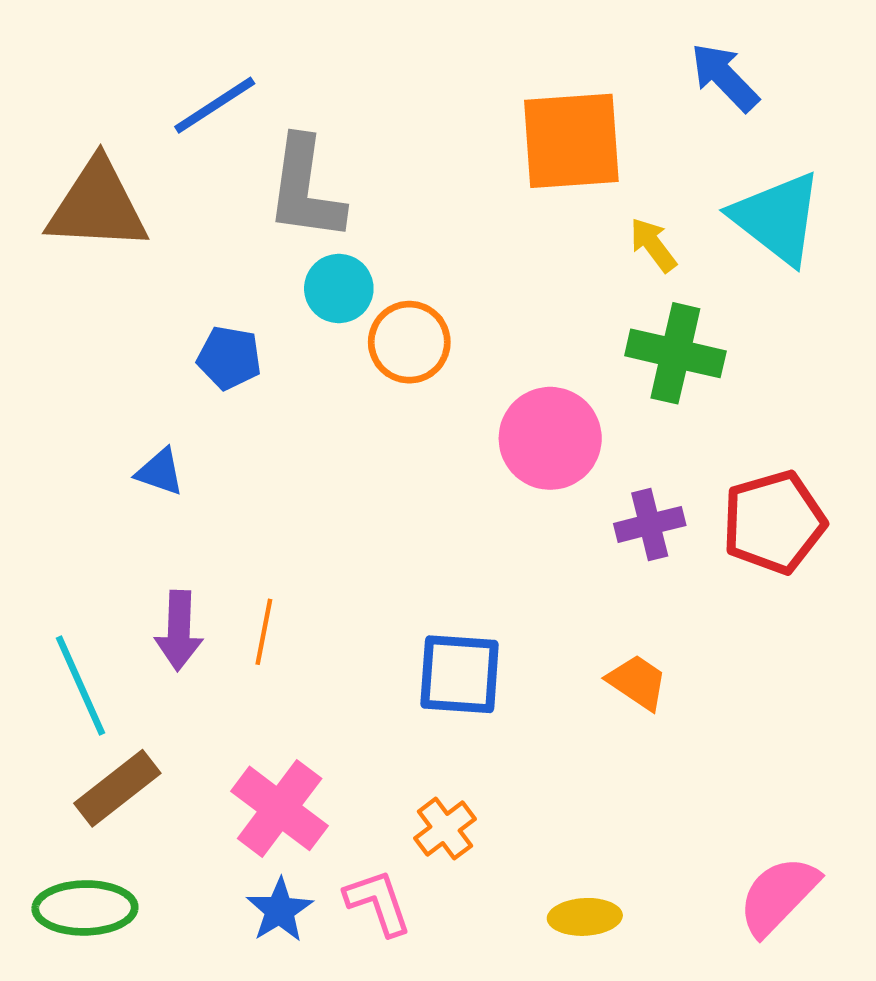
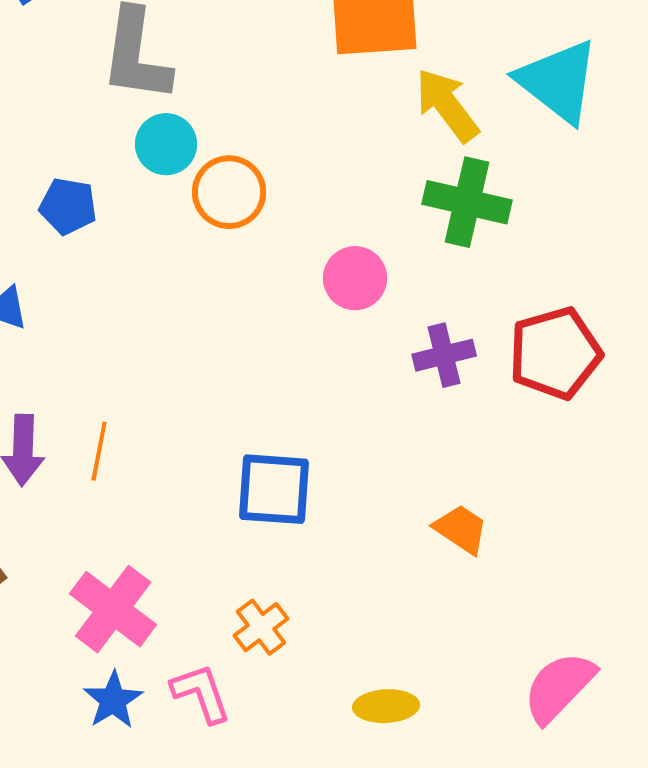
yellow arrow: (653, 245) -> (447, 105), size x1.5
pink circle: (550, 438) -> (355, 278), size x0.7
orange trapezoid: (637, 682) -> (461, 529), moved

